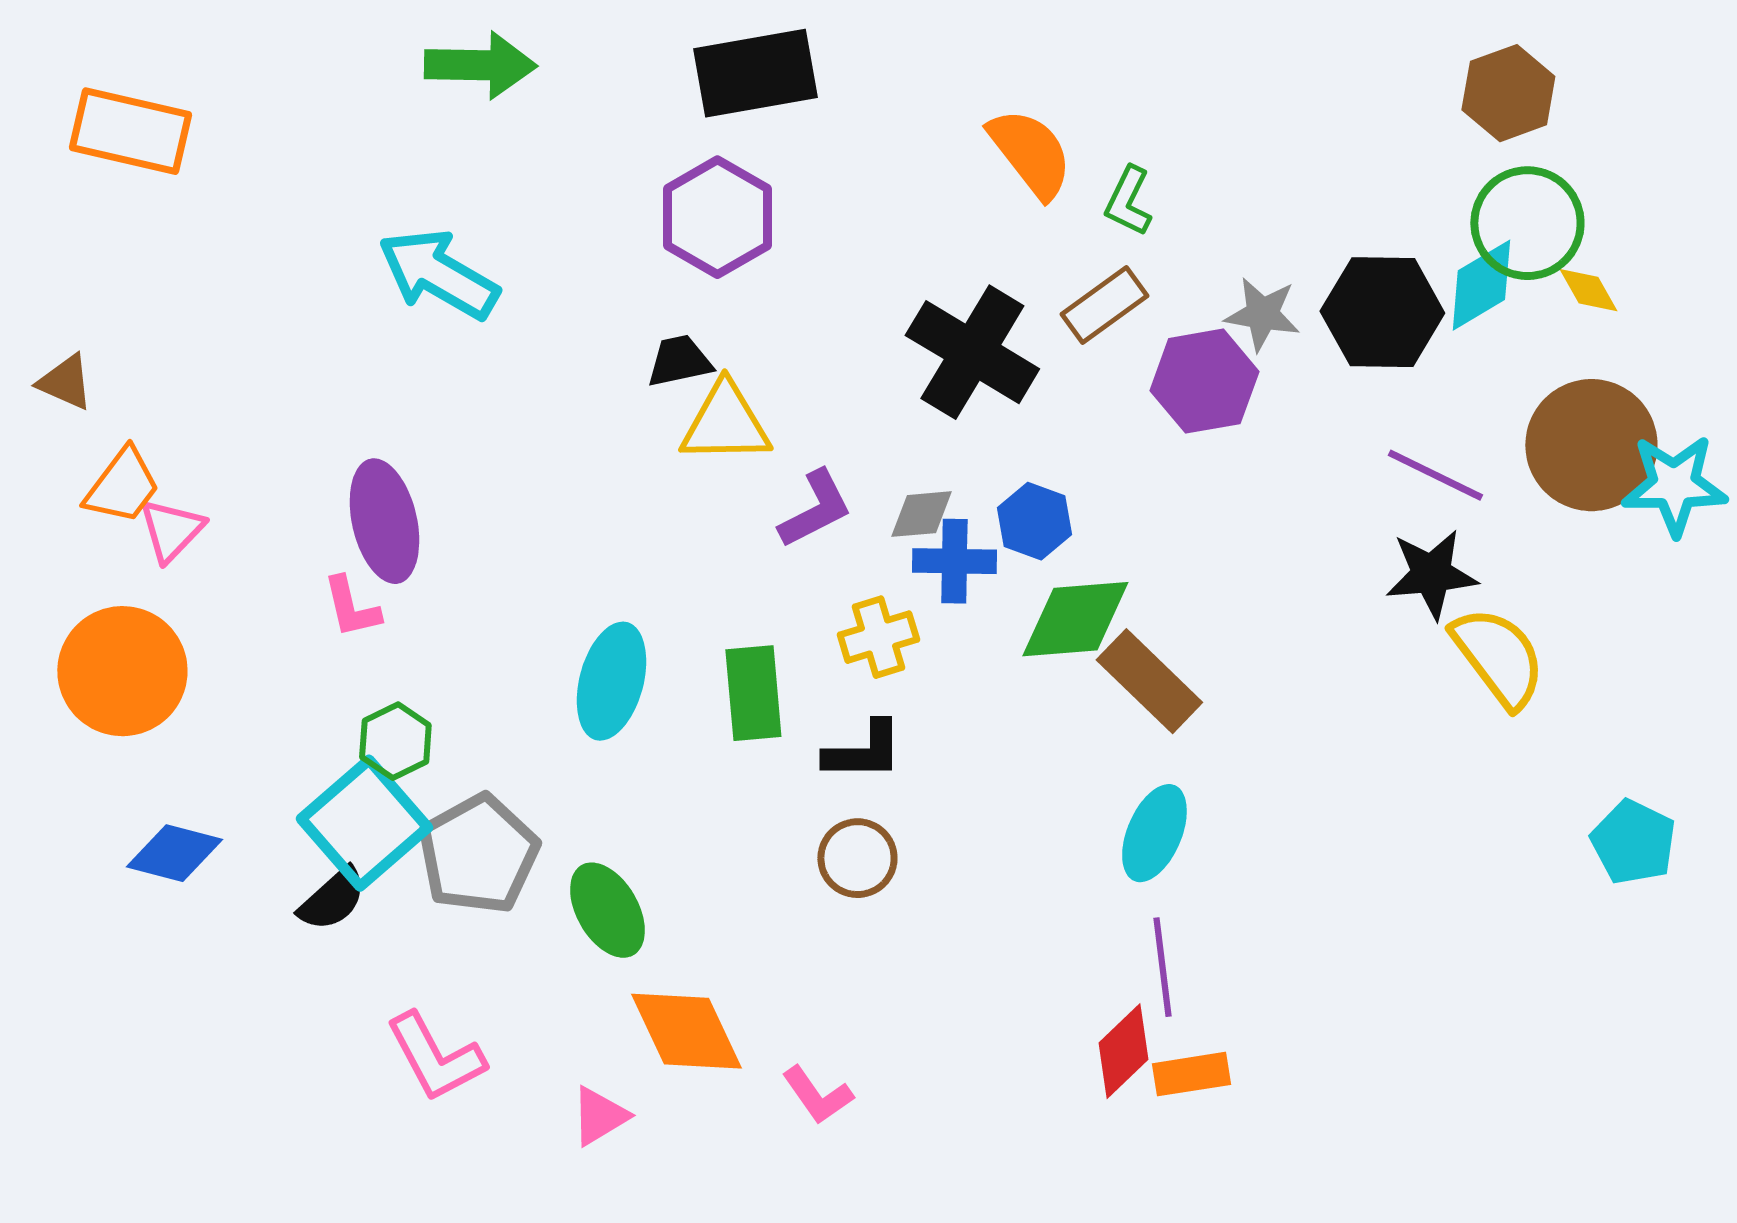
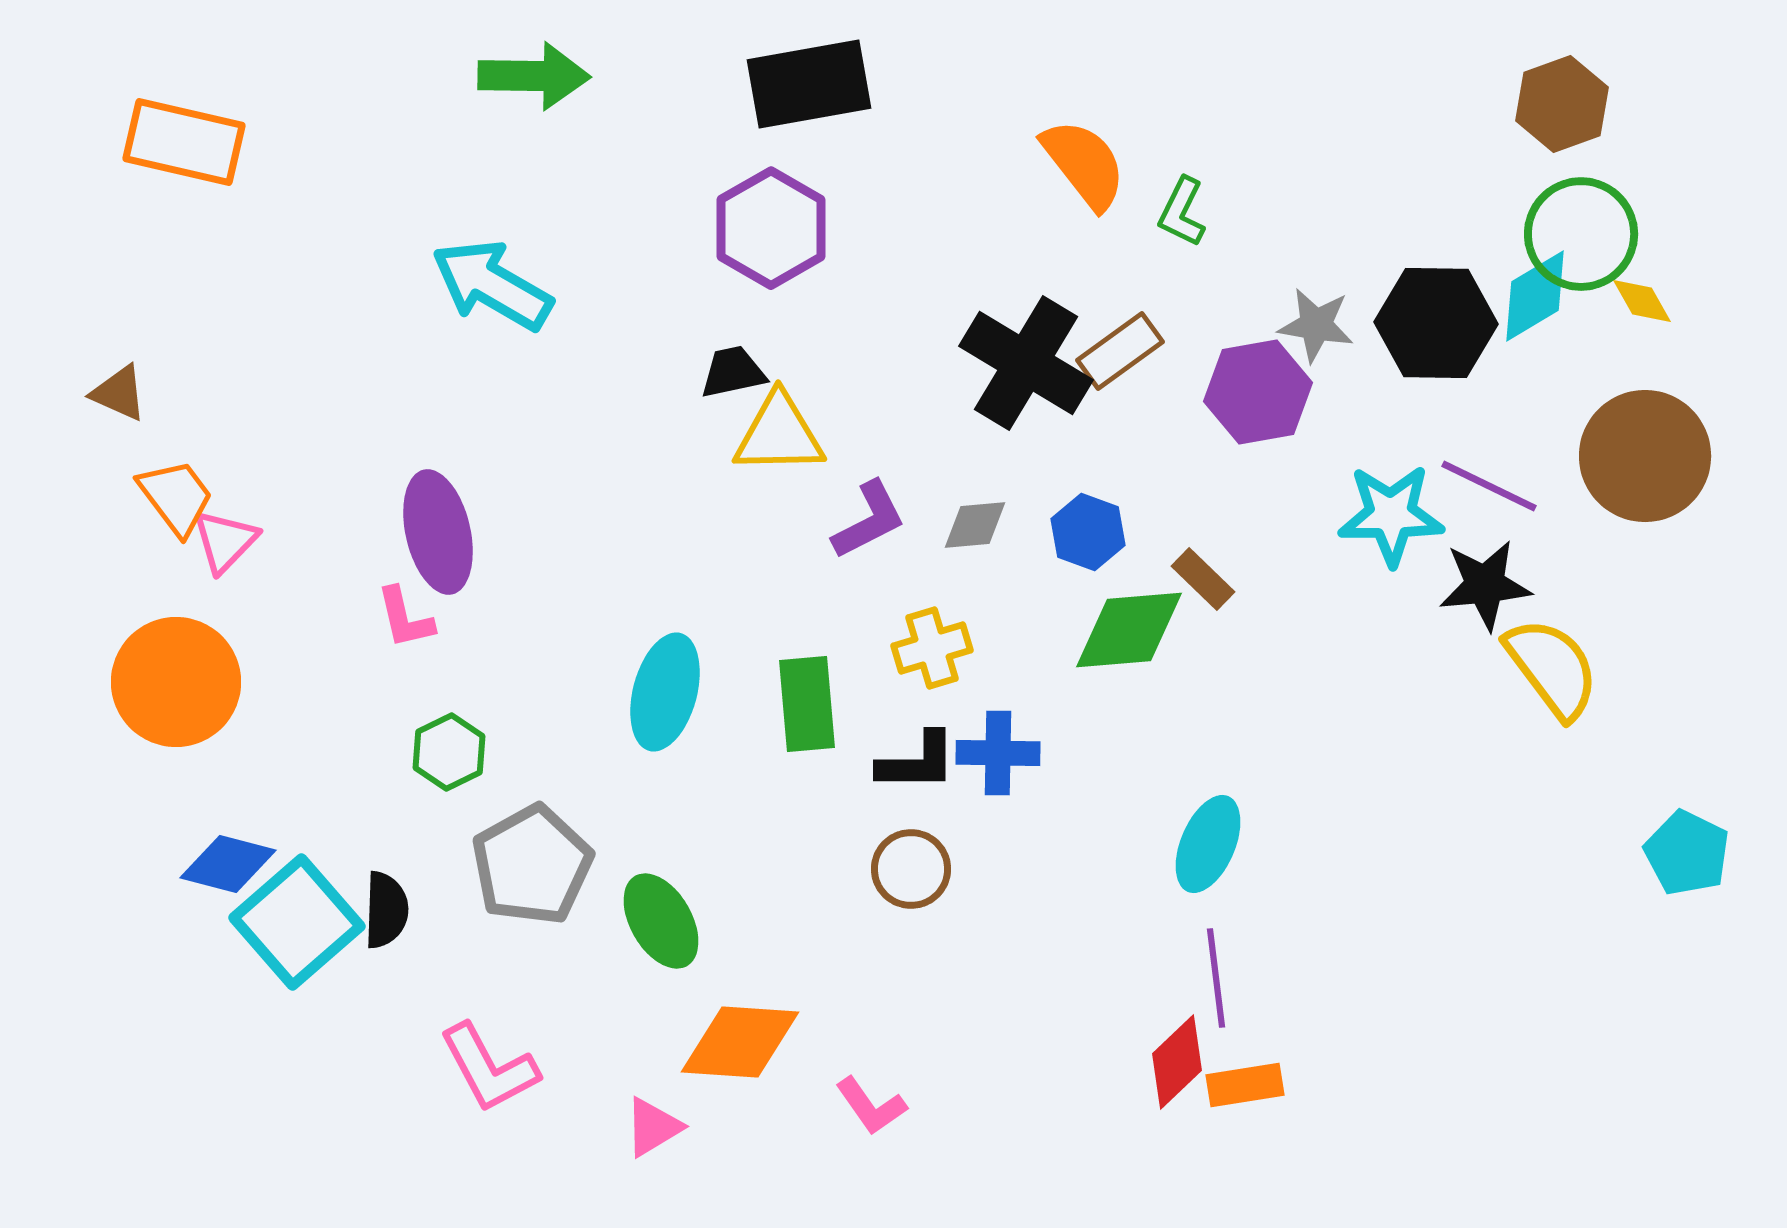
brown rectangle: (1104, 305) -> (1120, 351), moved
cyan star: (1674, 485) -> (1391, 515), moved
orange trapezoid: (122, 486) -> (176, 497), turned -74
blue cross: (954, 561) -> (998, 753), moved
brown rectangle: (1149, 681) -> (1203, 579), moved, size x0.6
cyan square: (364, 823) -> (297, 922), moved
black semicircle: (332, 899) -> (386, 910), turned -46
orange diamond: (686, 1031) -> (740, 1042), turned -61

